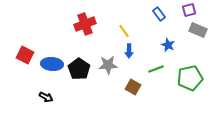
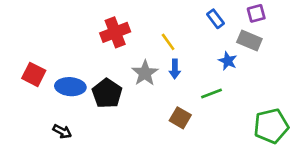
gray rectangle: (198, 30) -> (249, 41), moved
gray star: (108, 65) -> (145, 73), moved, turned -30
green pentagon: (190, 78) -> (271, 126), moved

